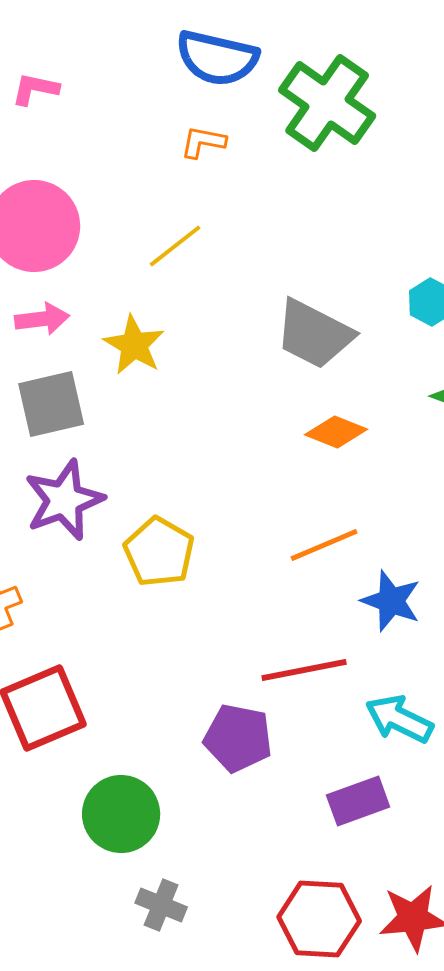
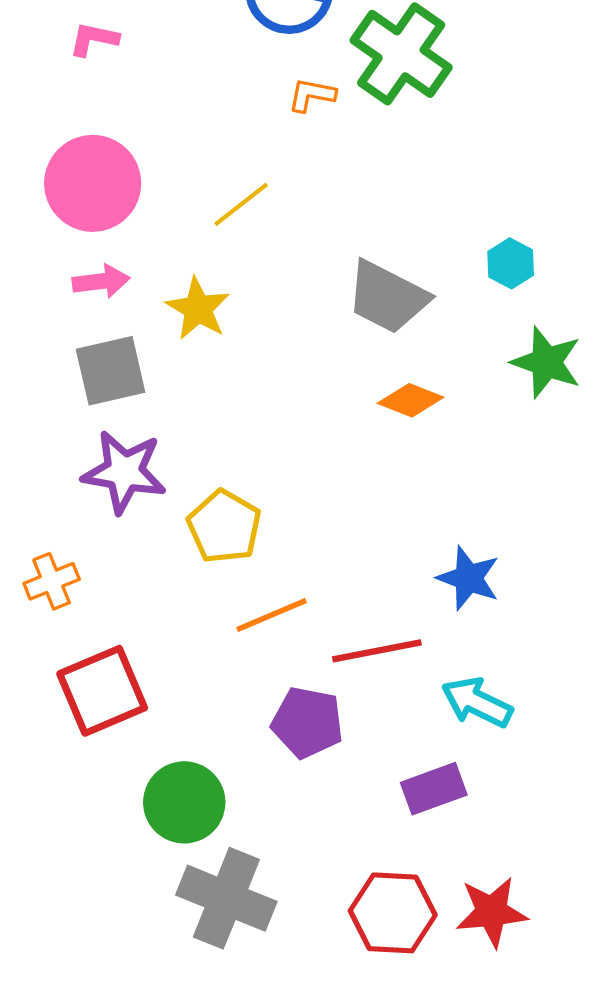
orange L-shape: (203, 142) -> (312, 95), moved
purple star: (64, 500) -> (124, 472), turned 30
orange line: (324, 545) -> (272, 615), moved
gray cross: (161, 905) -> (226, 898), size x1.8

